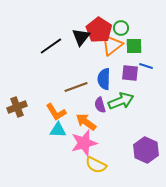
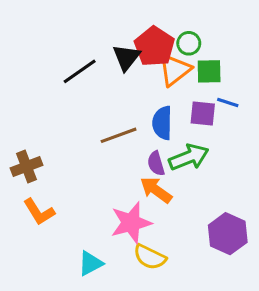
orange L-shape: (56, 112) -> (39, 212), moved
orange arrow: (86, 122) -> (156, 190), moved
cyan triangle: (58, 130) -> (90, 263), moved, turned -30

